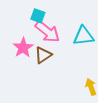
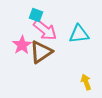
brown triangle: (43, 55) -> (41, 52), size x1.4

